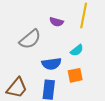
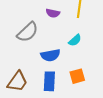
orange square: (75, 75) -> (77, 76), moved

